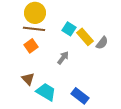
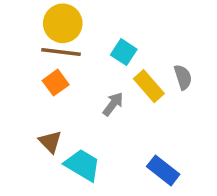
yellow rectangle: (85, 37) -> (149, 86), moved
gray semicircle: (102, 43) -> (183, 77), turned -56
blue rectangle: (80, 96) -> (163, 170), moved

